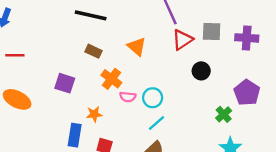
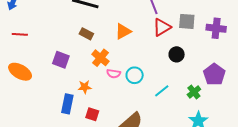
orange triangle: (137, 47) -> (123, 31), turned 48
cyan line: (156, 123) -> (162, 91), moved

